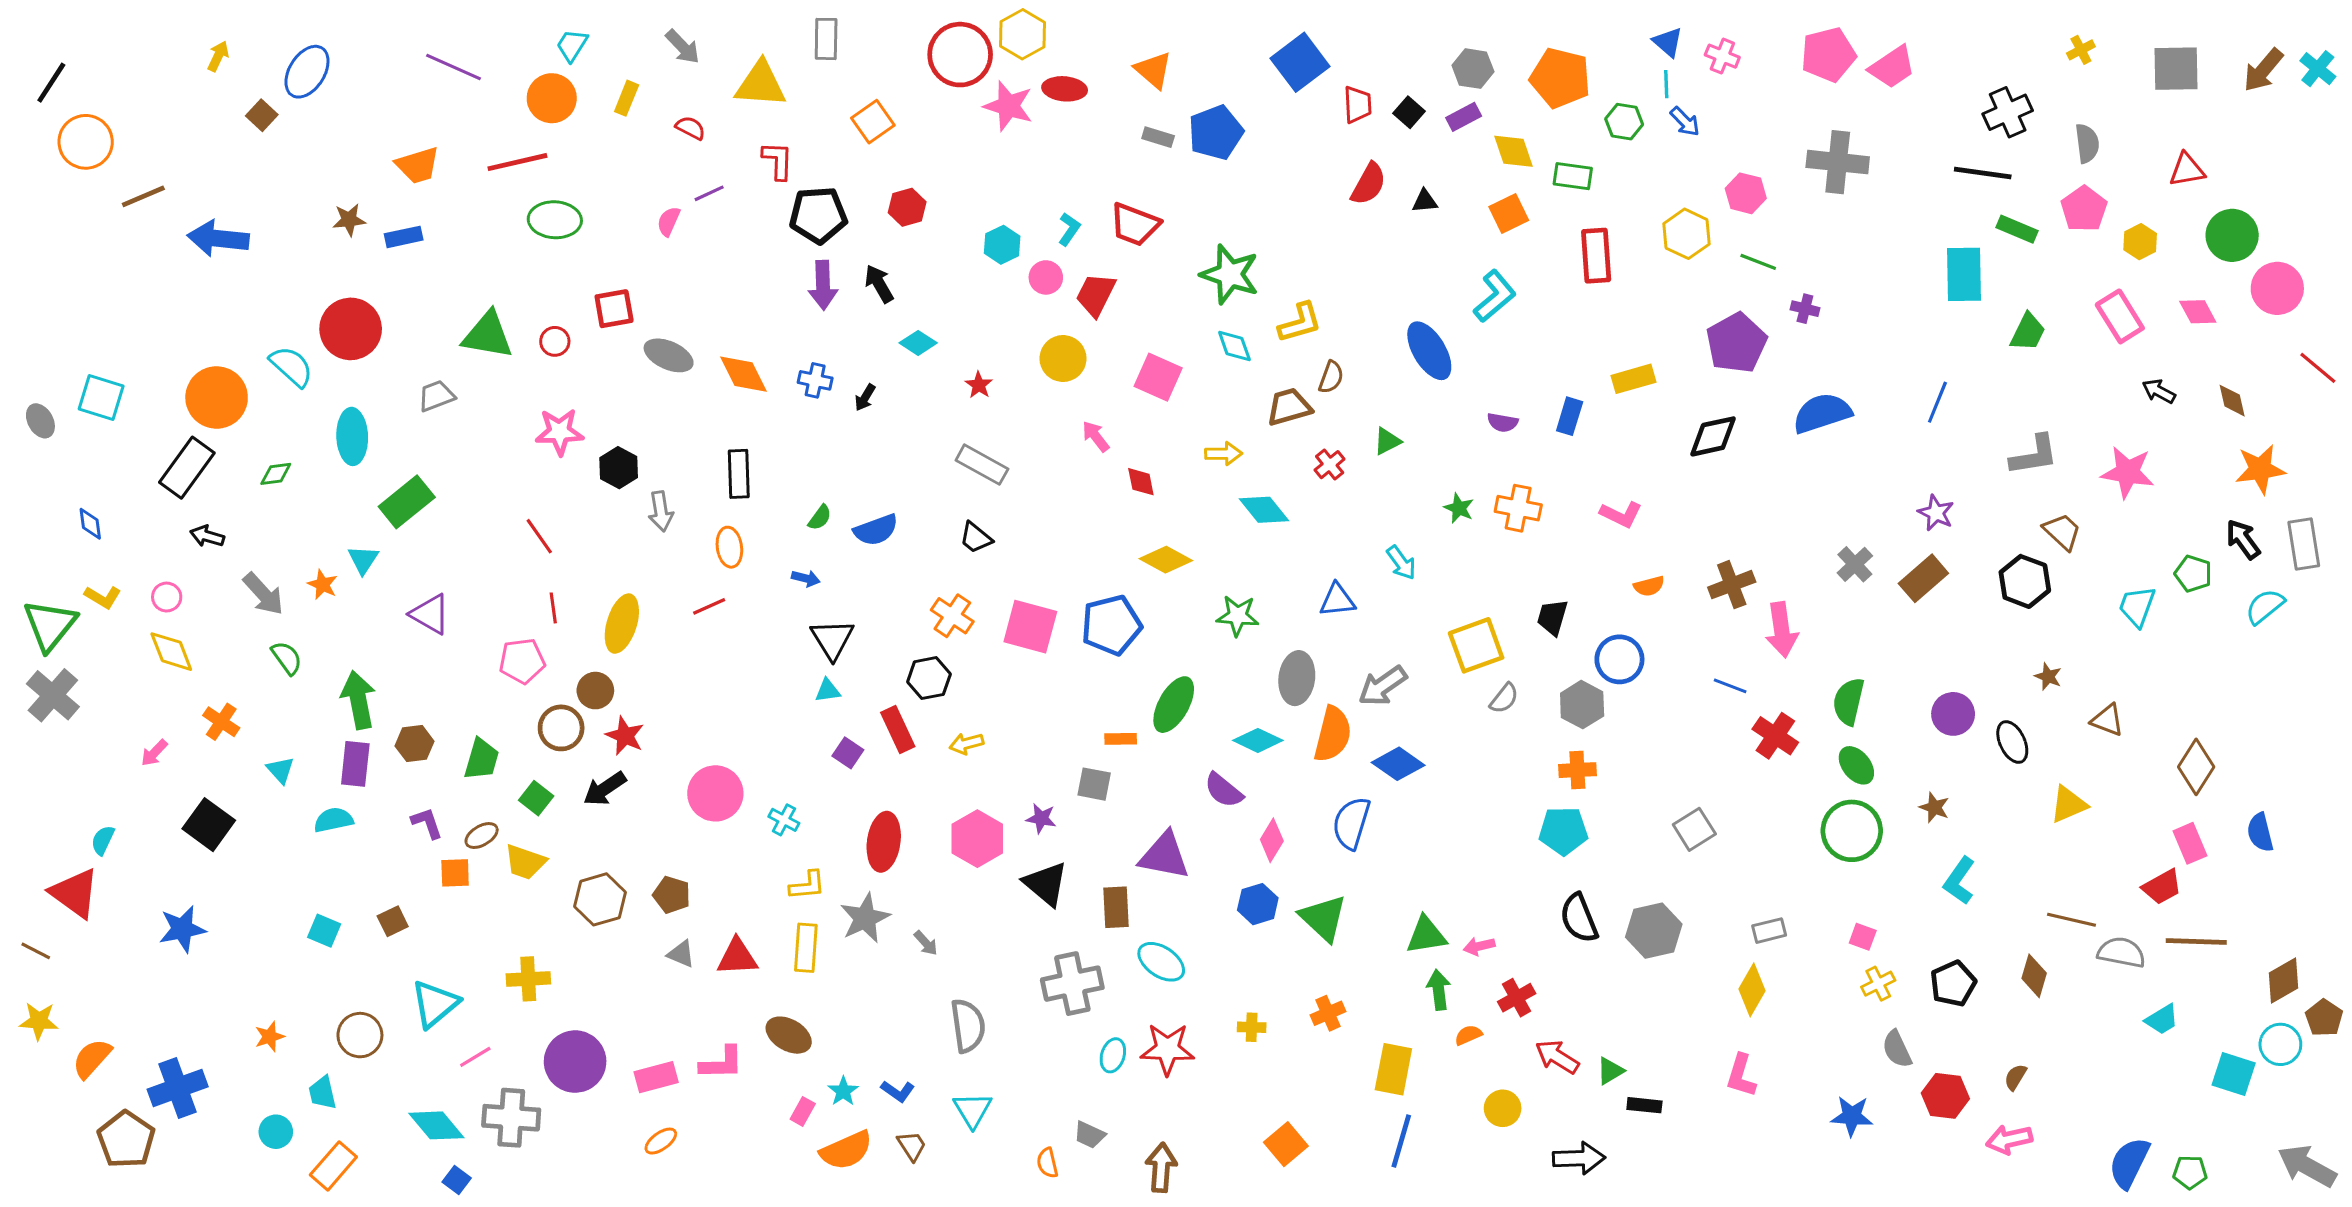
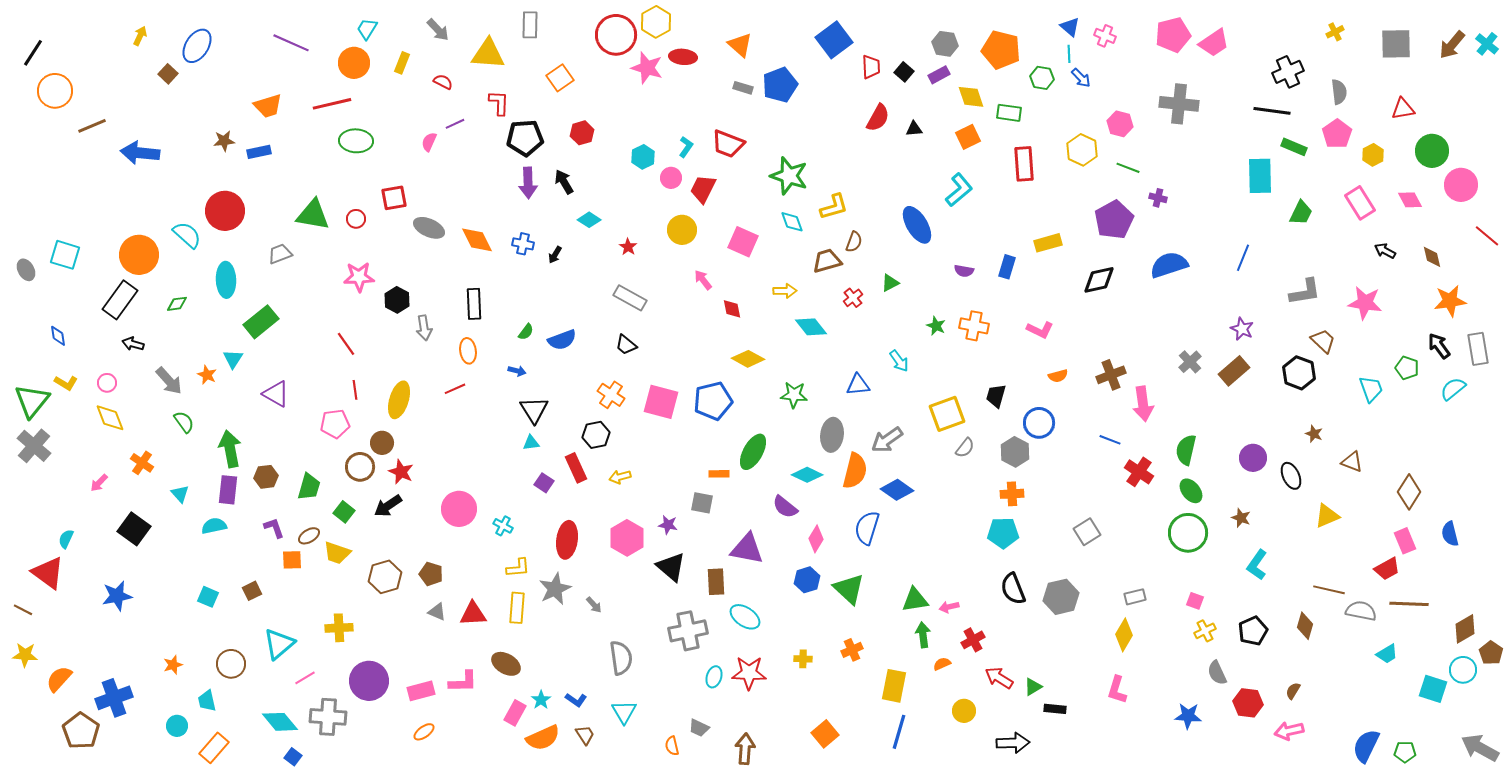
cyan trapezoid: (2137, 606) -> (1371, 389), turned 140
pink rectangle: (803, 1111) -> (515, 713), size x1.4

